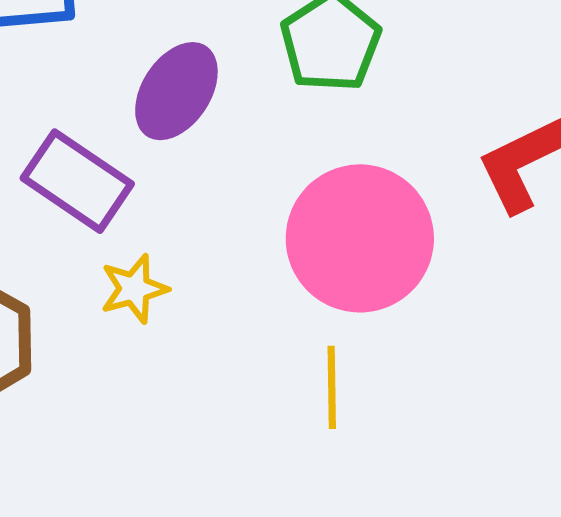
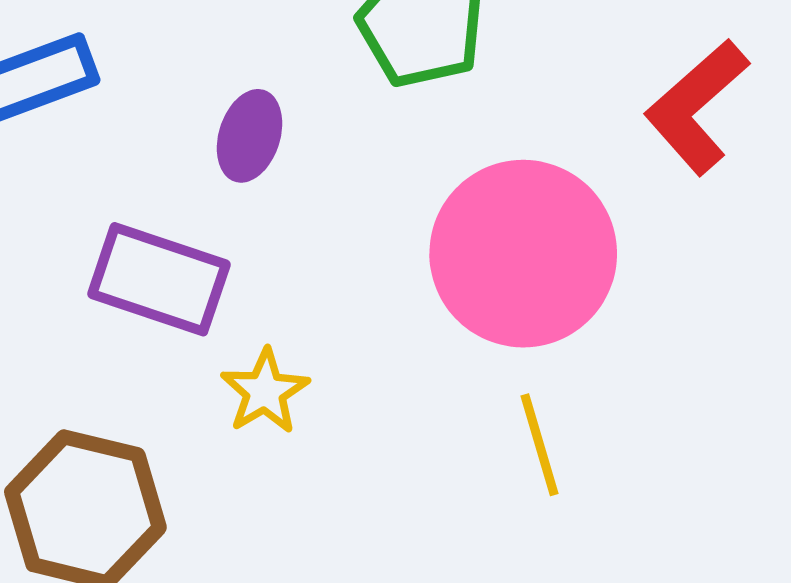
purple ellipse: (176, 91) -> (250, 136), size x0.7

